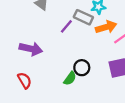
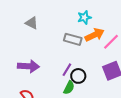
gray rectangle: (83, 17) -> (73, 39), moved
purple line: (66, 26) -> (67, 70), moved

